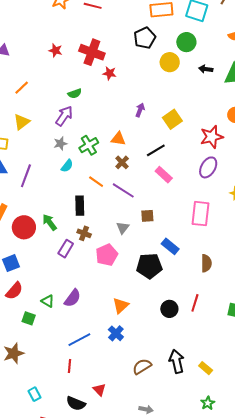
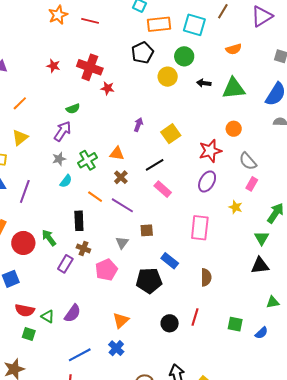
red semicircle: (14, 291) -> (25, 310), moved, turned 60

